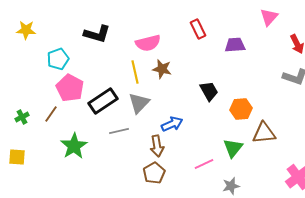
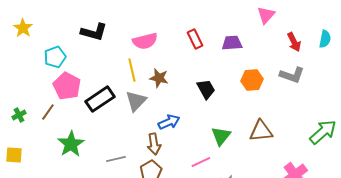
red rectangle: (198, 29) -> (195, 39), moved
yellow star: (26, 30) -> (23, 28), turned 30
brown star: (162, 69) -> (159, 78), moved
orange hexagon: (241, 109) -> (252, 80), moved
gray line: (119, 131) -> (116, 159), moved
green triangle: (233, 148) -> (221, 136), moved

